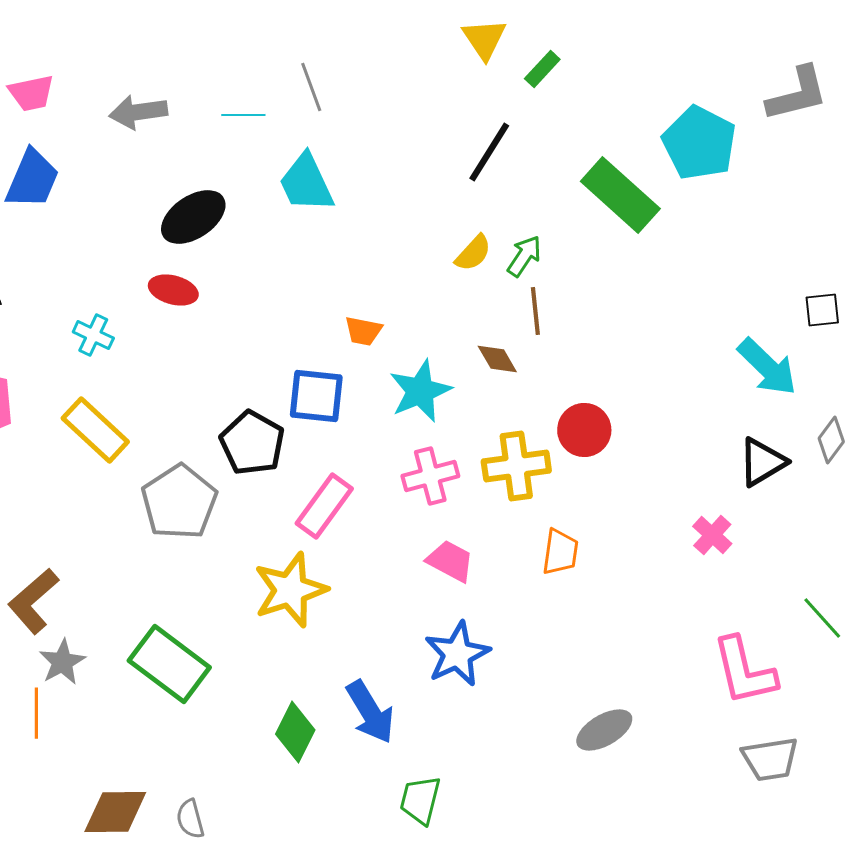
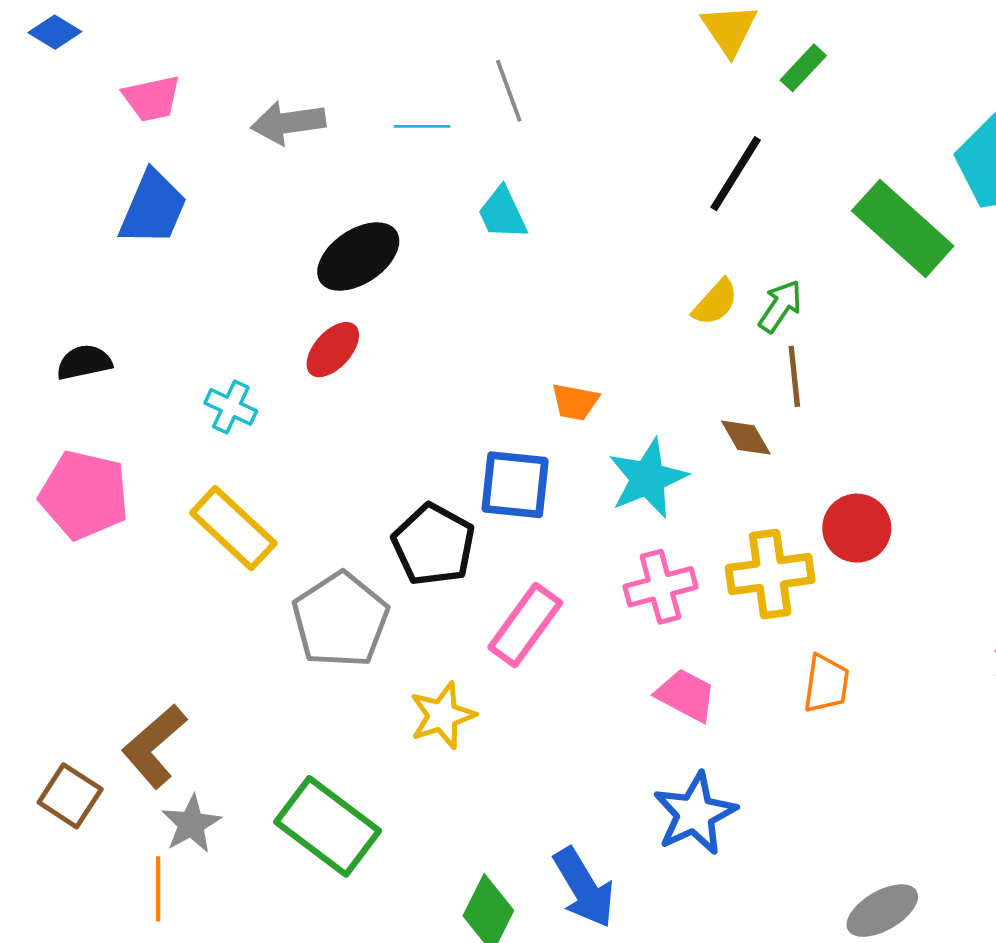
cyan trapezoid: (306, 183) -> (502, 213), size x0.7
red ellipse: (173, 290) -> (333, 350), turned -63
yellow star: (290, 590) -> (442, 716), moved, size x0.7

